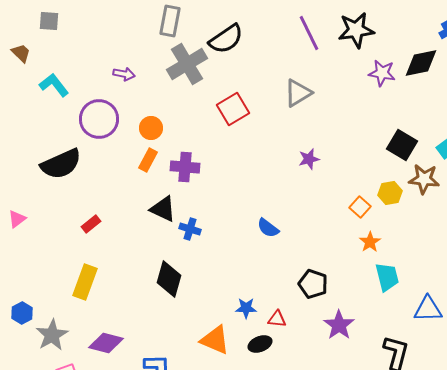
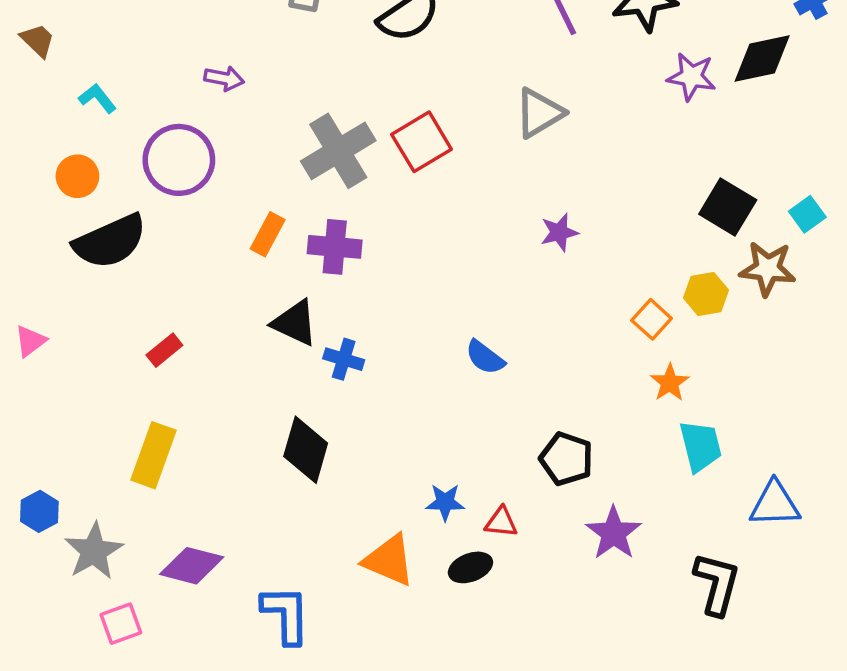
gray cross: (187, 64) -> (338, 151), moved
cyan L-shape: (54, 85) -> (97, 98), size x0.7
orange circle: (151, 128) -> (77, 176), moved

